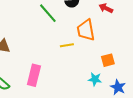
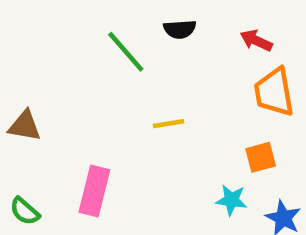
orange trapezoid: (86, 30) -> (274, 92), moved

